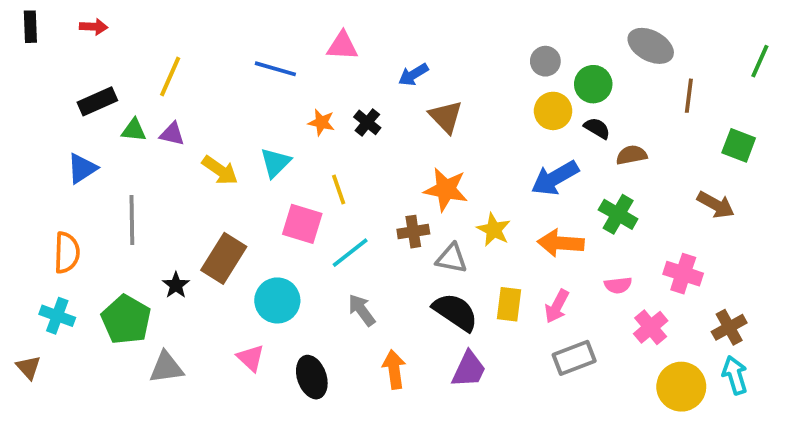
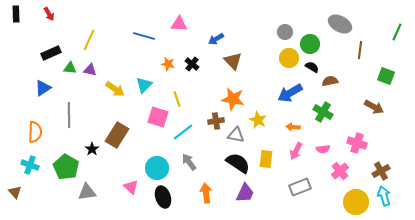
red arrow: (94, 27) -> (49, 14), turned 56
orange arrow: (561, 243) -> (293, 127), size x0.6
cyan circle: (277, 300) -> (157, 168), moved
pink arrow: (557, 306) -> (296, 151), moved

